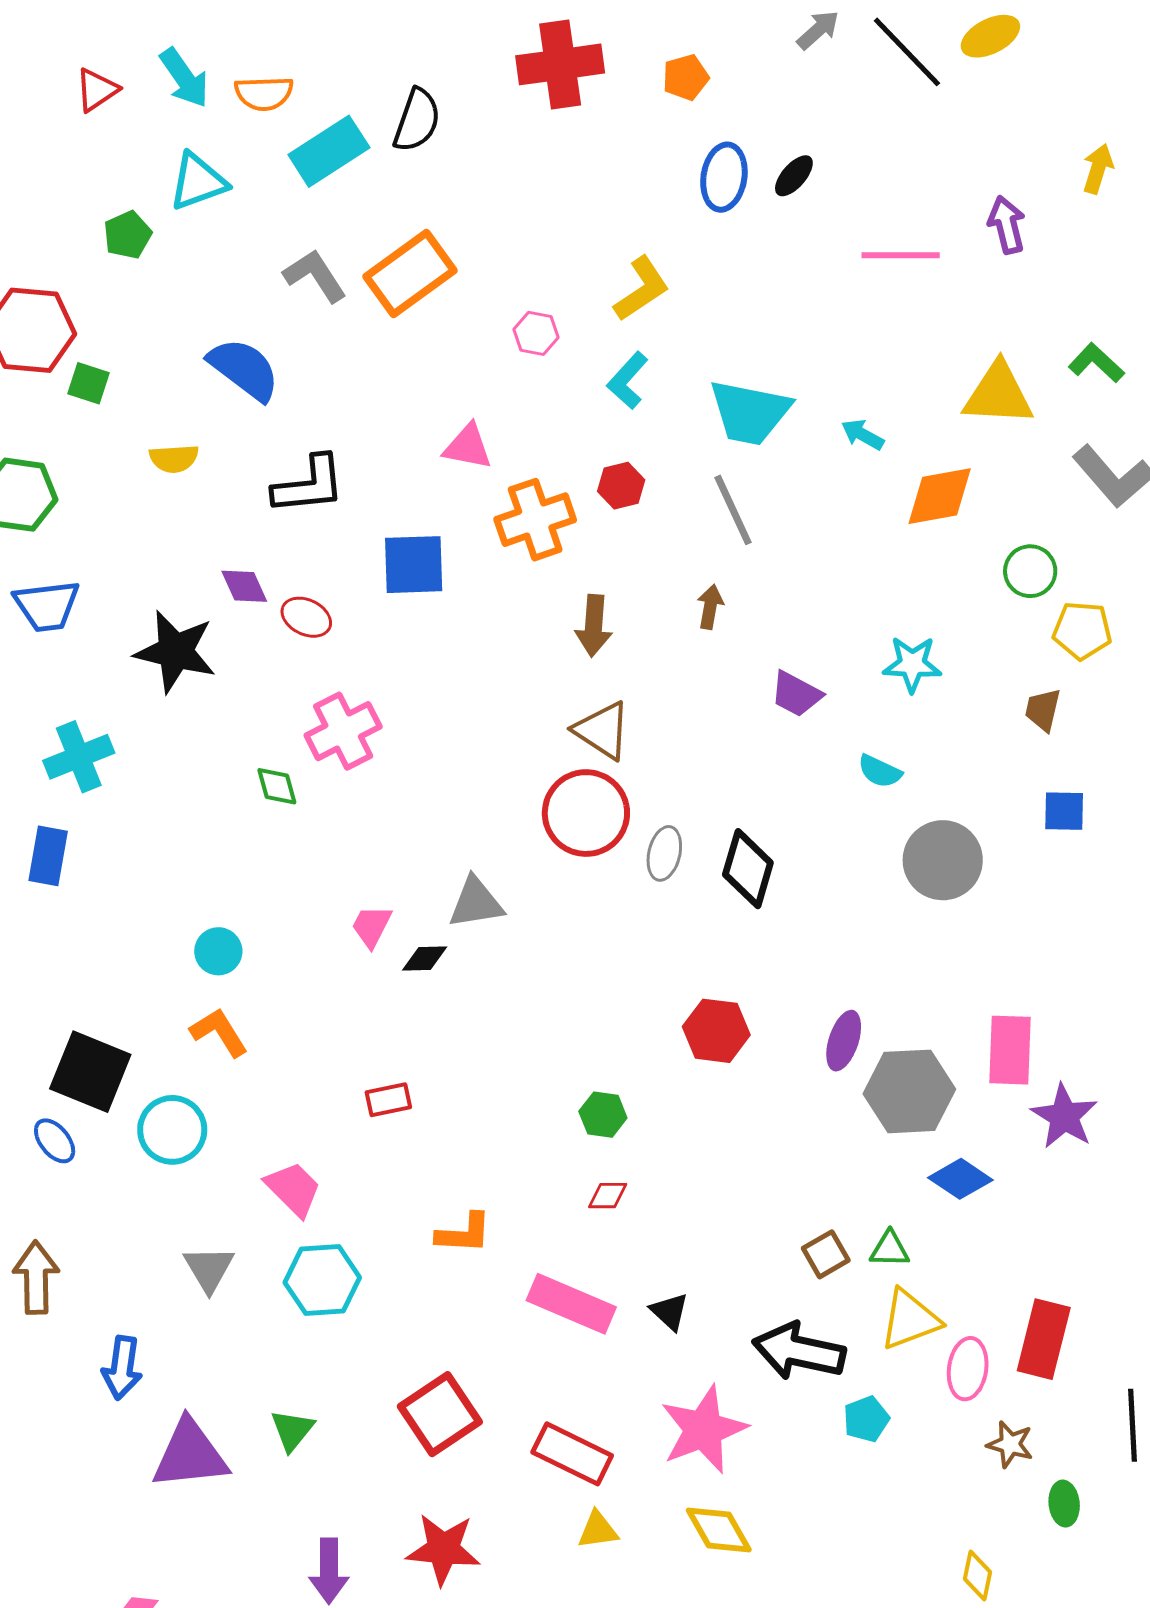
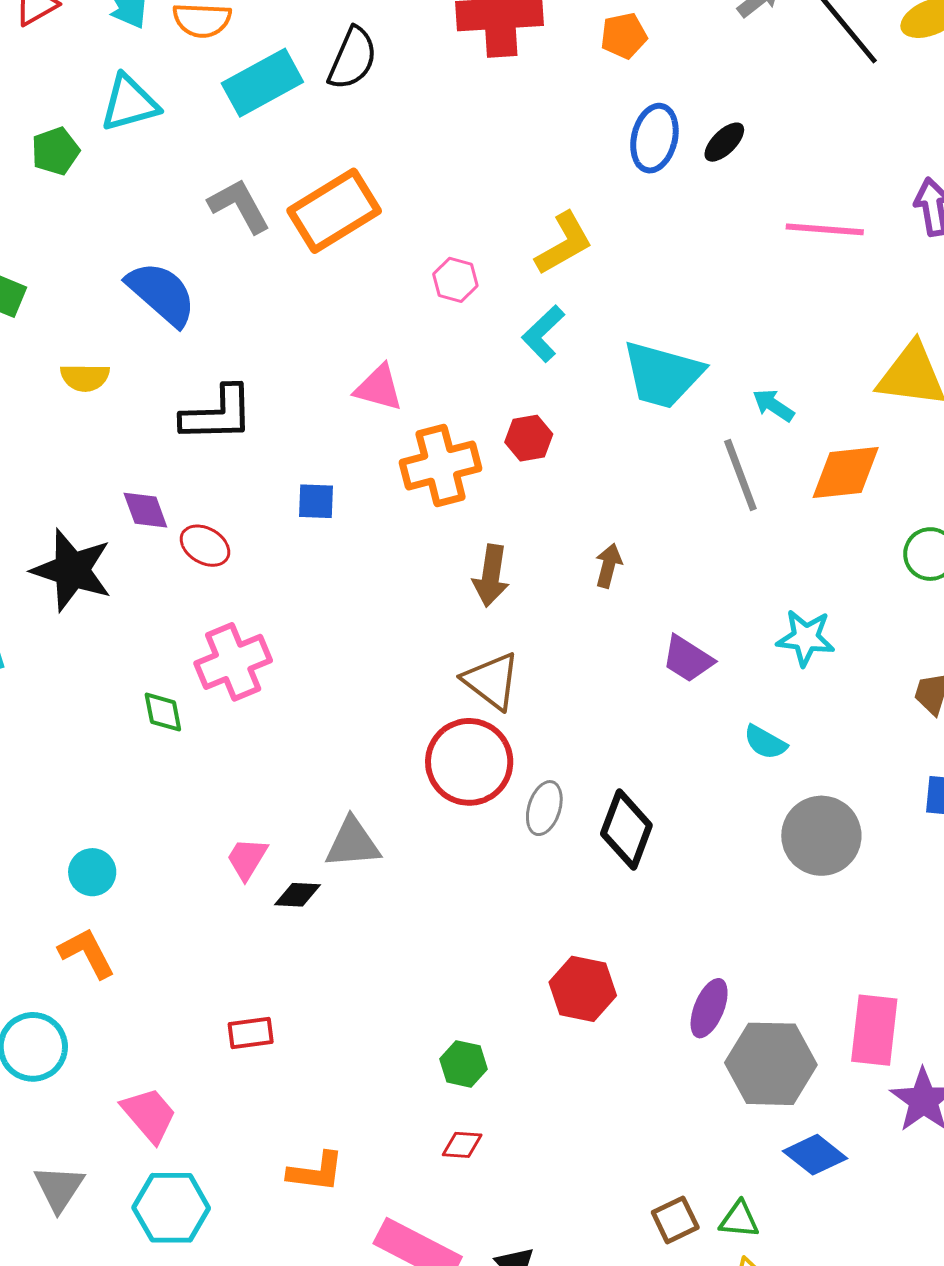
gray line: (733, 510) -> (740, 475), moved
blue square: (414, 565) -> (316, 501), size x0.6

